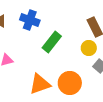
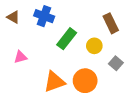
yellow circle: (89, 48) -> (94, 46), moved

